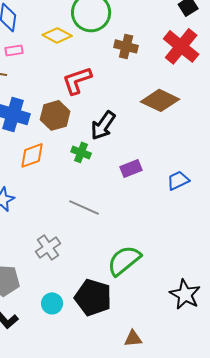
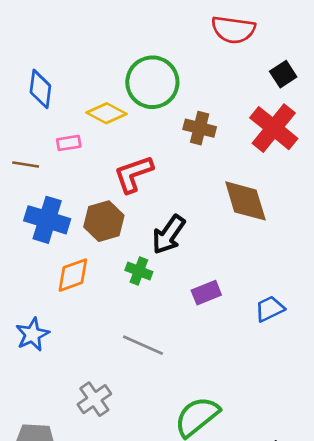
pink rectangle: (14, 50) -> (69, 143), moved
brown diamond: (160, 100) -> (245, 201), turned 48

